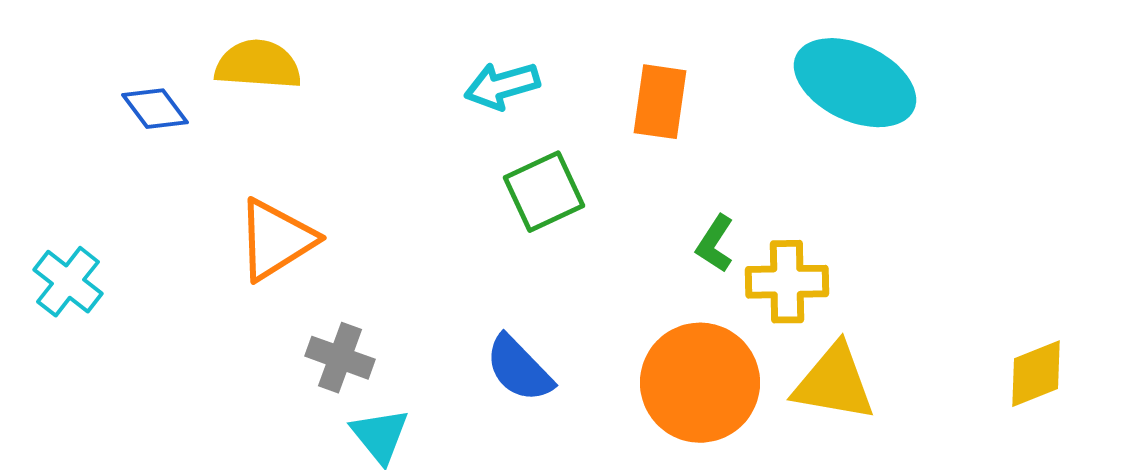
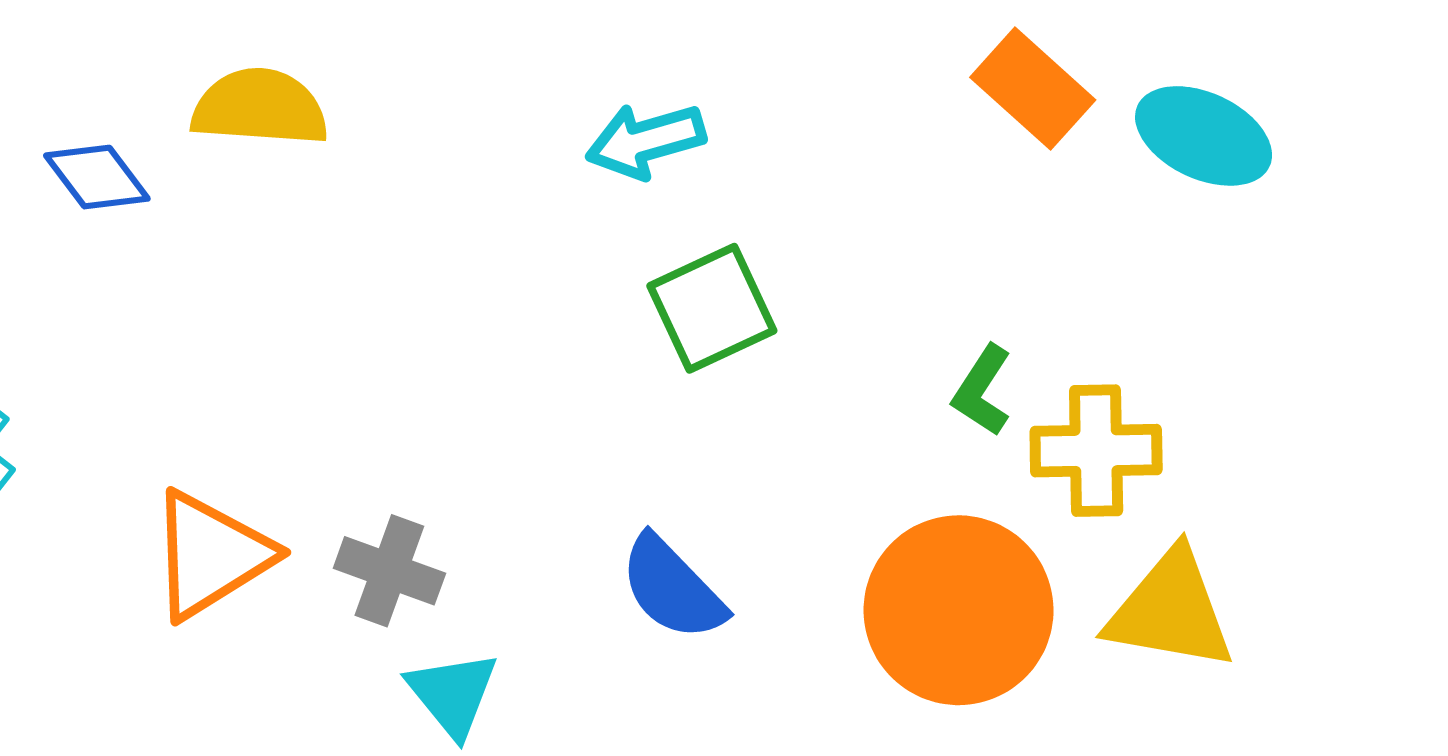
cyan ellipse: (855, 83) -> (1204, 136), size x0.7
orange rectangle: (660, 102) -> (1033, 89), moved, turned -56
orange triangle: (276, 240) -> (211, 555), moved

